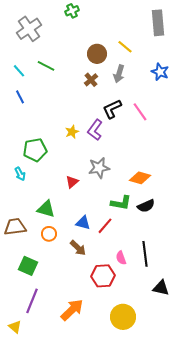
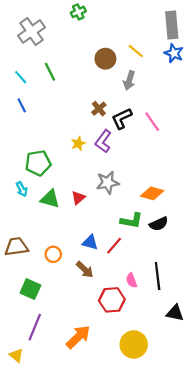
green line: (46, 66) -> (50, 72), turned 36
blue star: (160, 72) -> (174, 53), moved
brown cross: (91, 80) -> (99, 109), moved
green triangle: (46, 209) -> (50, 199), moved

